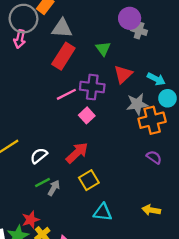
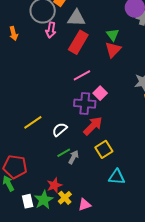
pink arrow: (20, 39) -> (51, 30), moved
red triangle: (123, 74) -> (113, 50), moved
purple cross: (92, 87) -> (85, 104), moved

